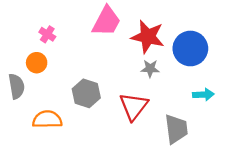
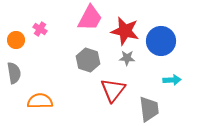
orange circle: (37, 63) -> (16, 40), moved
gray hexagon: (86, 93) -> (88, 60), moved

